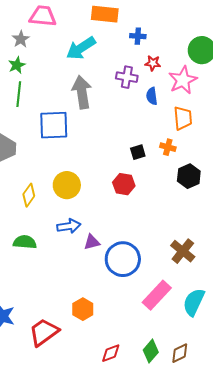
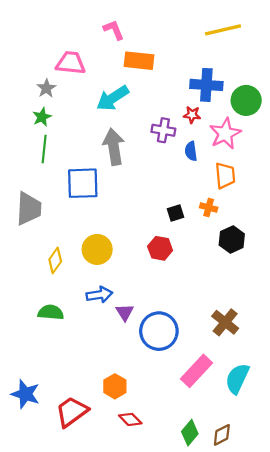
blue cross: (138, 36) -> (206, 85), moved, size x1.8
purple triangle: (92, 242) -> (125, 312), turned -48
red diamond: (111, 353) -> (130, 419), moved, turned 65

